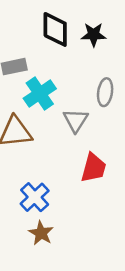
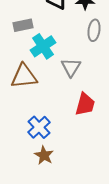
gray ellipse: (105, 92) -> (94, 30), moved

